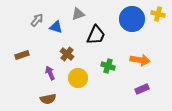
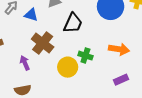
brown cross: (67, 54) -> (43, 43), size x1.5
yellow circle: (78, 78) -> (68, 67), moved

